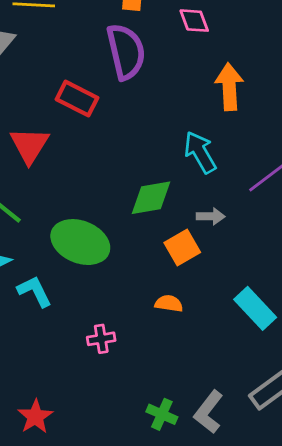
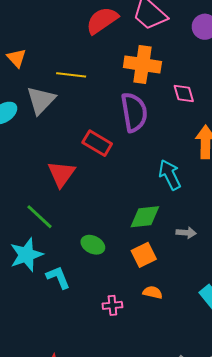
cyan arrow: (200, 152) -> (170, 175), moved
green ellipse: (80, 242) -> (93, 245), size x0.6
orange square: (182, 247) -> (144, 255), moved
pink cross: (101, 339) -> (112, 305), moved

